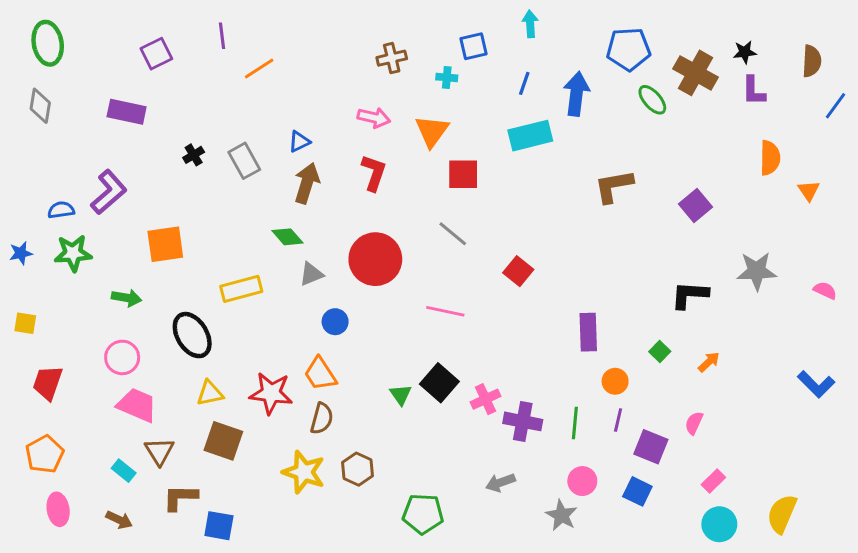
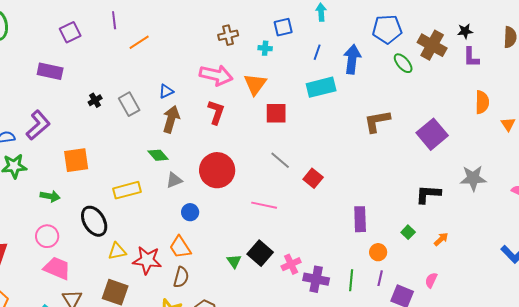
pink arrow: (374, 118) -> (216, 75), size x1.5
purple square: (696, 206) -> (432, 134), size x1.4
gray line: (453, 234) -> (280, 160), moved
yellow triangle: (210, 393) -> (117, 251), moved

